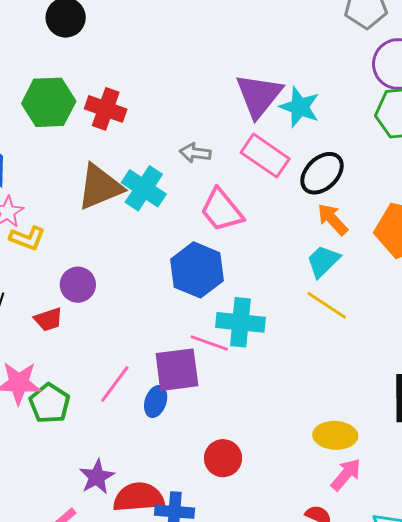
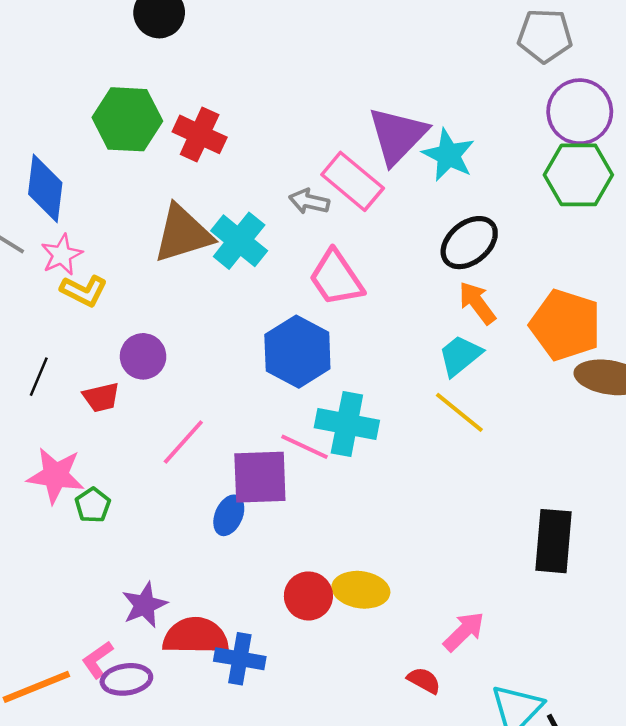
pink rectangle: (265, 156) -> (353, 181), moved
pink line: (115, 384) -> (183, 442), moved
green pentagon: (50, 403) -> (93, 505), size x0.7
yellow ellipse: (335, 435) -> (361, 590), moved

